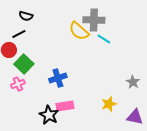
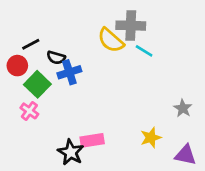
black semicircle: (26, 16) -> (56, 58), moved
blue cross: (58, 78) -> (69, 72), moved
pink cross: (18, 84) -> (29, 111), turned -32

